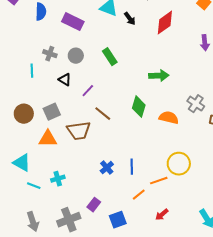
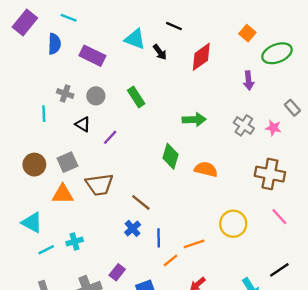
gray cross: (196, 104) -> (244, 125), moved
brown line: (103, 114) -> (141, 202), moved
yellow circle: (179, 164) -> (233, 224), moved
blue line: (132, 167) -> (159, 238), moved
cyan line: (34, 186) -> (46, 250), turned -48

